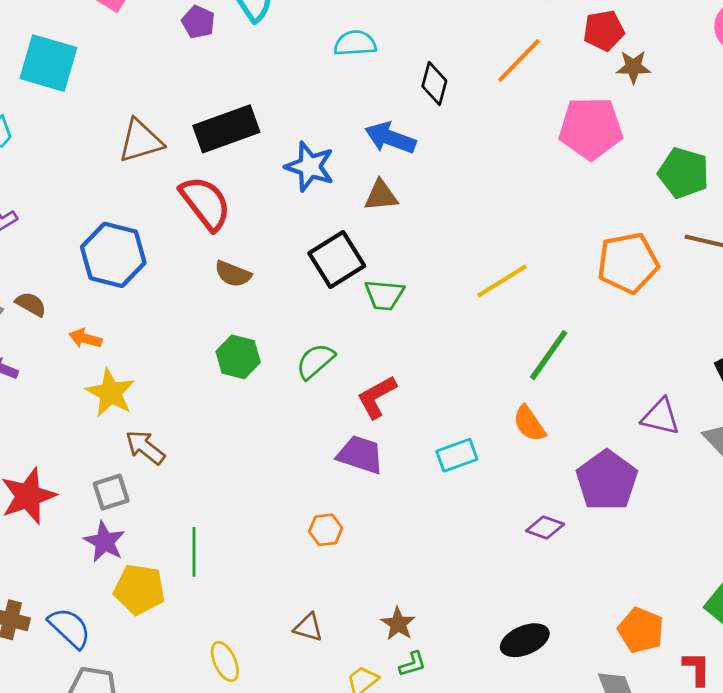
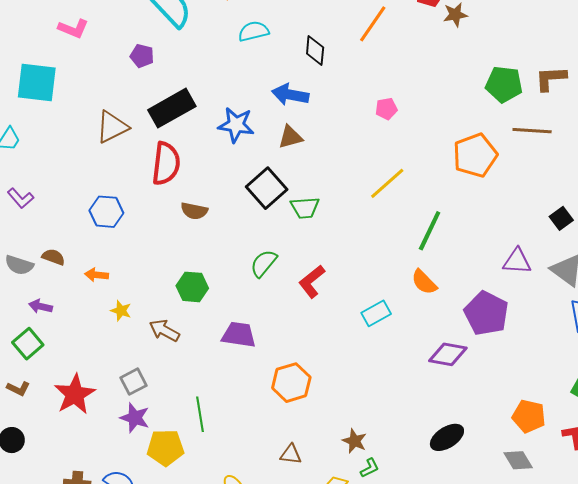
purple pentagon: (198, 22) -> (142, 56), moved
pink pentagon: (591, 128) -> (386, 109), moved, size x0.5
red semicircle: (205, 203) -> (166, 164), turned 54
blue hexagon: (113, 255) -> (106, 212), size x0.7
green hexagon: (238, 357) -> (192, 287), moved
yellow star: (110, 393) -> (121, 311), size x0.6
brown arrow: (145, 447) -> (164, 331), moved
purple trapezoid: (360, 455) -> (239, 335), moved
purple diamond: (545, 527) -> (448, 354), size x1.4
orange hexagon: (326, 530) -> (291, 383), size x1.6

